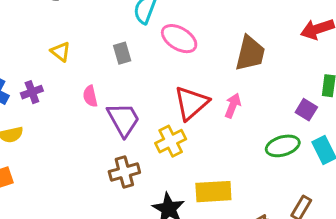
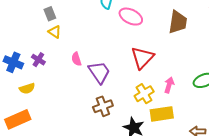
gray rectangle: (122, 53) -> (50, 14), moved
purple cross: (32, 92) -> (38, 60), turned -32
pink arrow: (233, 106) -> (169, 85), moved
yellow cross: (171, 141) -> (144, 94), moved

